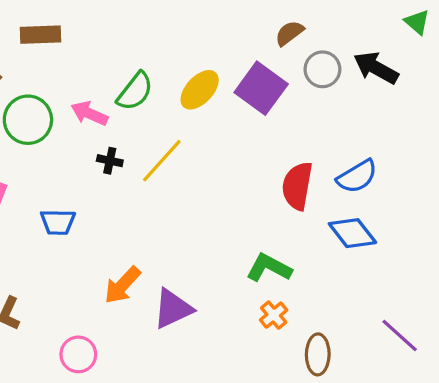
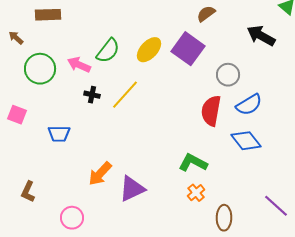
gray circle: (322, 69) -> (228, 75), moved

